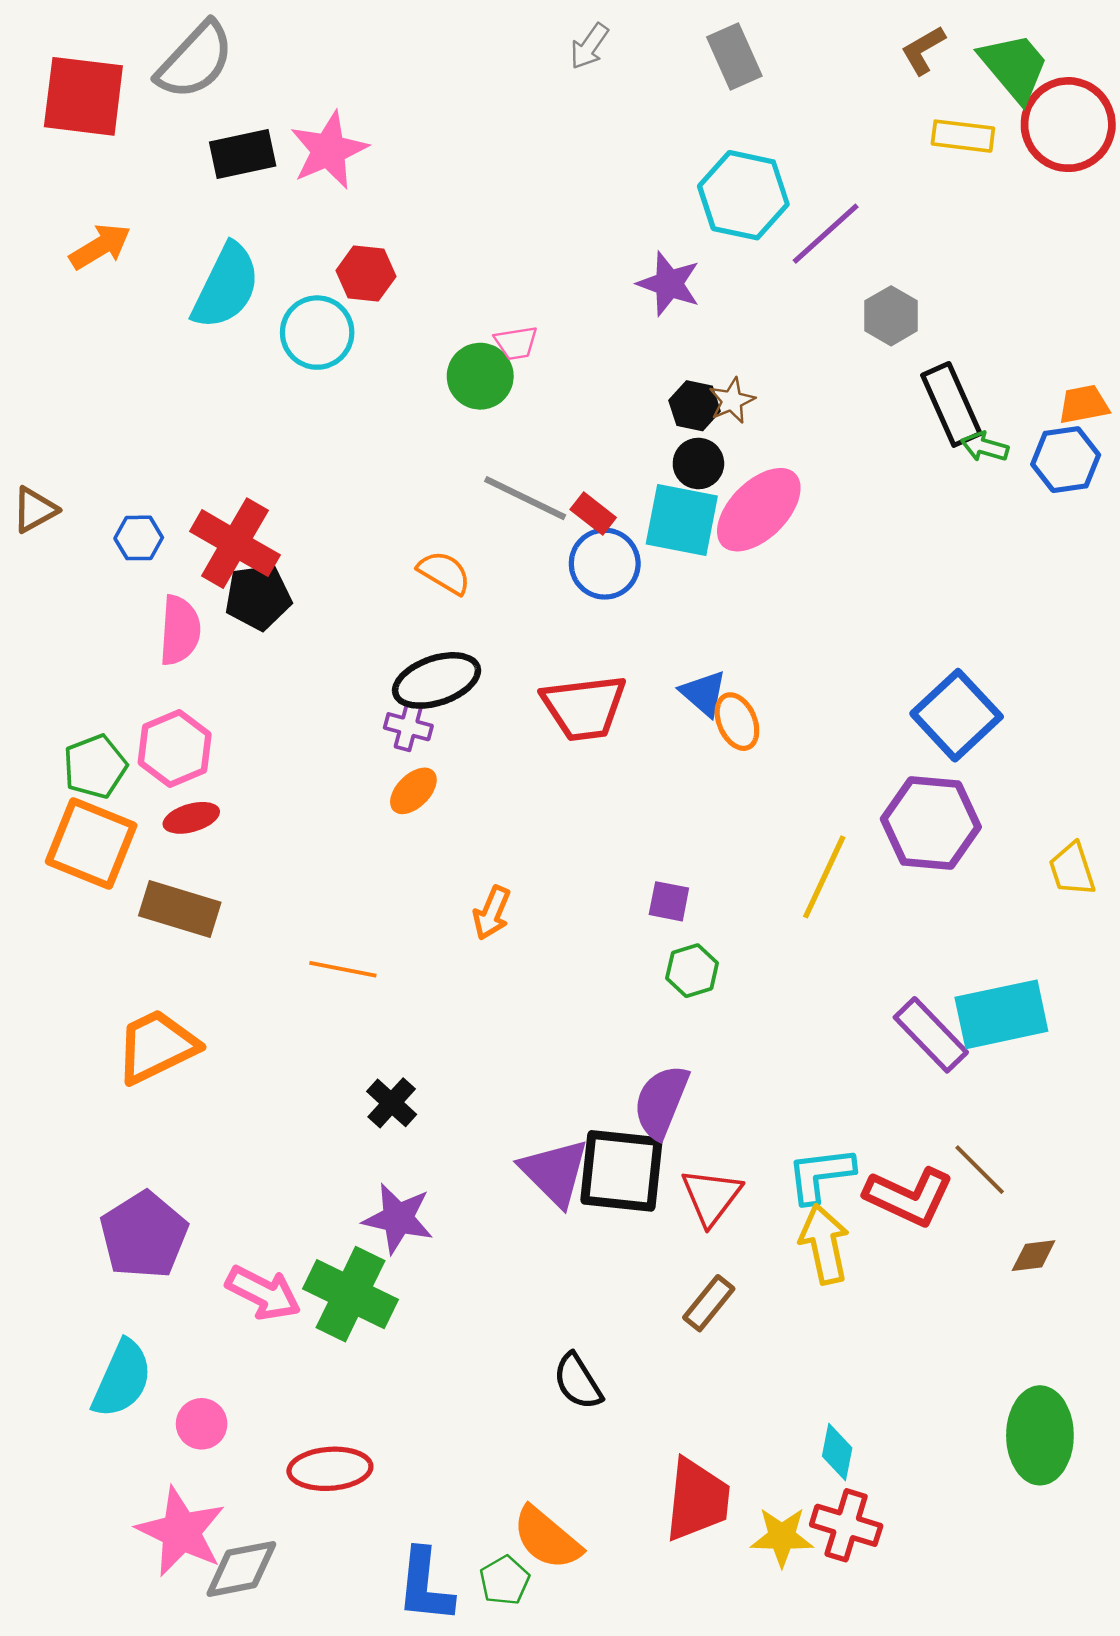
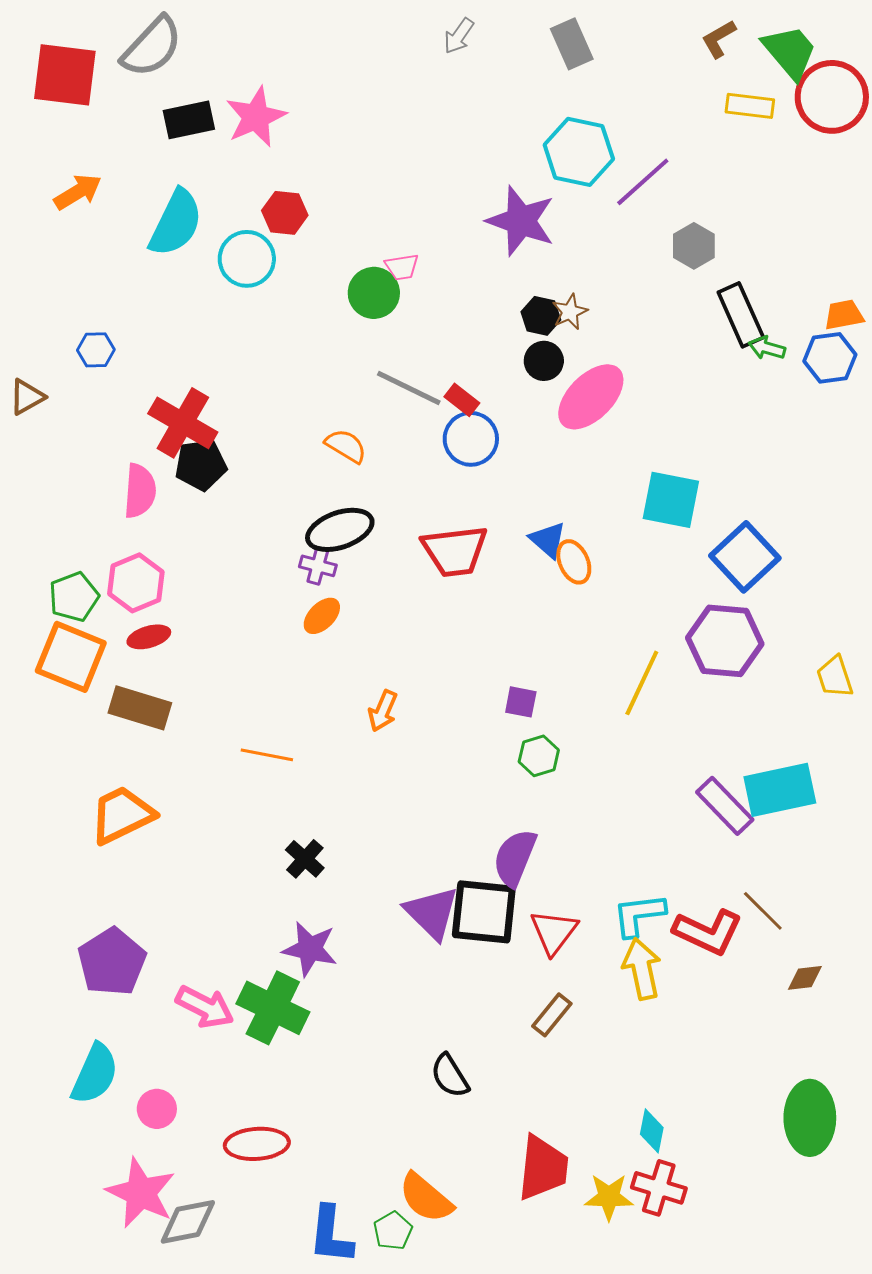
purple star: (669, 284) -> (521, 221), size x1.4
cyan square: (682, 520) -> (671, 500), moved
blue hexagon: (139, 538) -> (96, 350), moved

